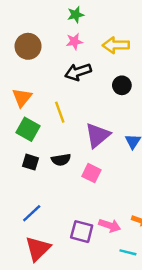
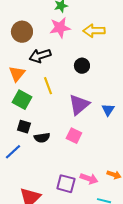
pink star: (74, 41) -> (60, 28), size x1.5
black arrow: (78, 72) -> (40, 56), moved
black circle: (122, 85) -> (82, 66), moved
black semicircle: (61, 160) -> (42, 138), moved
blue line: (32, 213) -> (13, 152), moved

